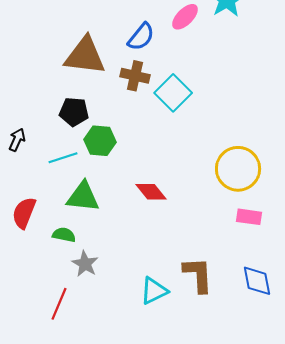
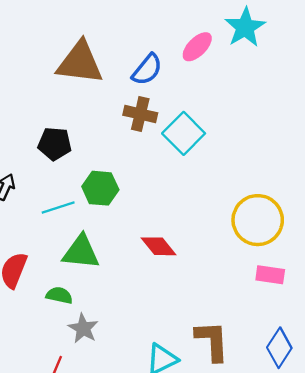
brown triangle: (85, 56) -> (80, 63), moved
black pentagon: (74, 112) -> (55, 144), moved
blue diamond: (257, 281) -> (279, 348), turned 44

